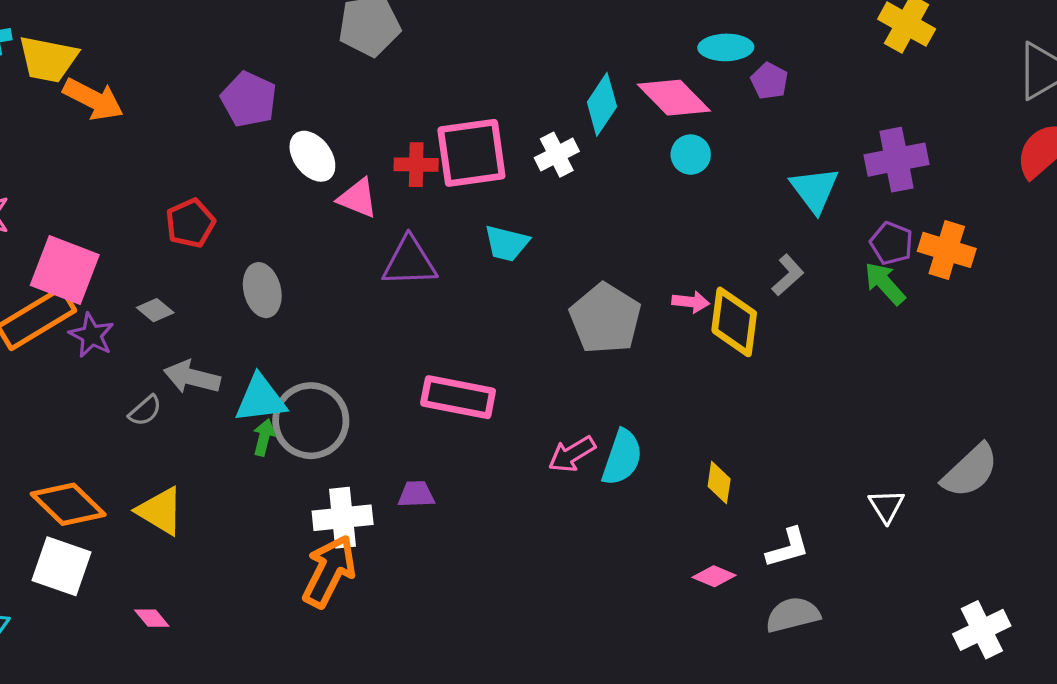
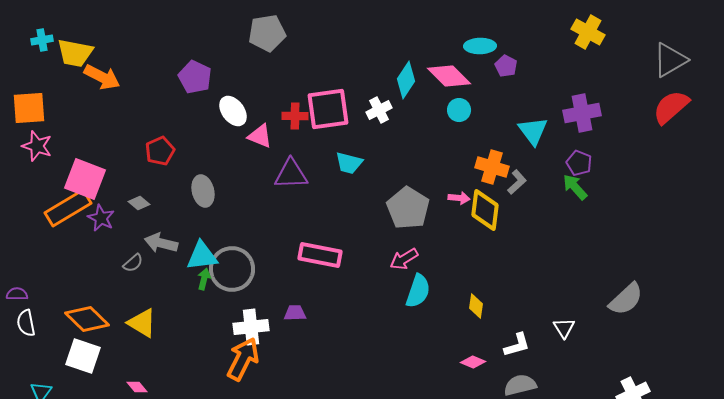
orange cross: (947, 250) -> (492, 167), moved
pink arrow: (572, 454) -> (404, 259), moved
white triangle: (886, 506) -> (564, 328), moved

